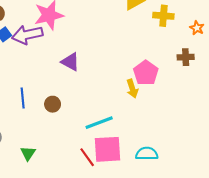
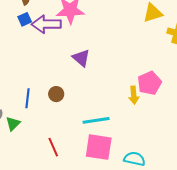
blue line: (23, 98) -> (27, 98), moved
green triangle: (28, 153) -> (13, 124), moved
red line: (87, 157) -> (53, 147), moved

